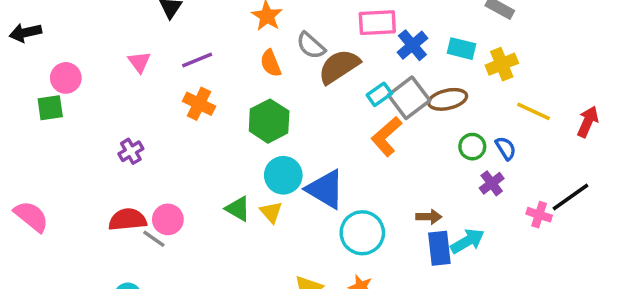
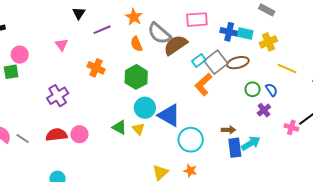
blue cross: (412, 45) -> (229, 32), moved, turned -36
gray semicircle: (311, 46) -> (159, 33), size x1.4
purple line: (197, 60) -> (102, 30), moved
purple cross: (131, 151) -> (58, 96), size x1.5
gray line: (154, 239) -> (23, 139), moved

